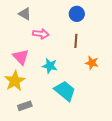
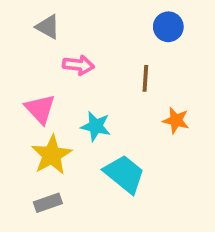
blue circle: (77, 14) -> (168, 27), moved
yellow star: (15, 81) -> (52, 155), moved

